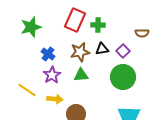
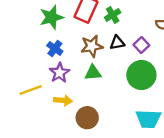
green cross: (98, 25) -> (113, 15), turned -32
green star: (31, 27) -> (51, 17), moved
yellow line: (27, 90) -> (31, 90), turned -54

